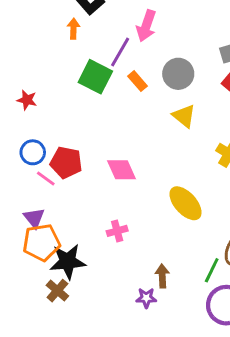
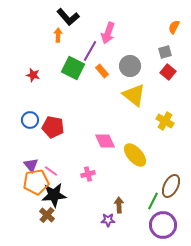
red star: (27, 100) -> (33, 75), moved
yellow triangle: (184, 116) -> (134, 95), size x1.4
pink diamond: (121, 170) -> (105, 141), moved
pink line: (46, 179) -> (51, 171), moved

